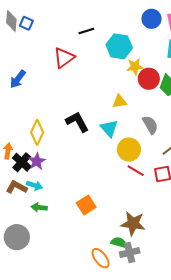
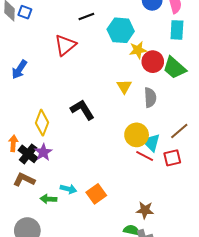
yellow triangle: (119, 101) -> (124, 86), turned -49
gray semicircle: (150, 125) -> (150, 98), moved, turned 30
cyan triangle: (109, 128) -> (151, 142), moved
cyan arrow: (34, 185) -> (68, 189), moved
brown star: (133, 224) -> (145, 210), size x0.7

